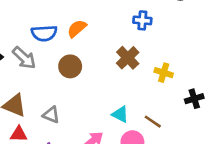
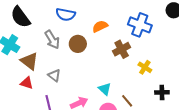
blue cross: (142, 20) -> (140, 25), size x1.6
orange semicircle: (77, 29) -> (100, 26), moved
gray arrow: (24, 58) -> (52, 40), moved

